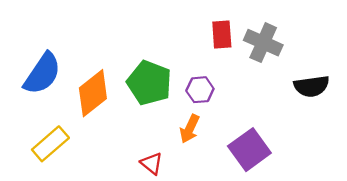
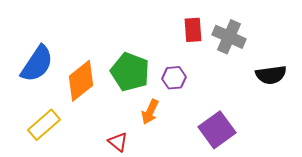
orange arrow: (190, 129) -> (150, 112), moved
red triangle: (152, 163) -> (118, 142), moved

